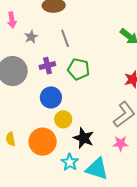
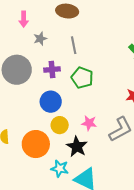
pink star: (121, 144) -> (89, 123), moved
cyan star: (70, 162) -> (60, 168), turned -30

